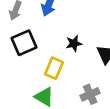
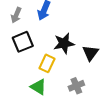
black star: (74, 43) -> (64, 43), size x1.5

